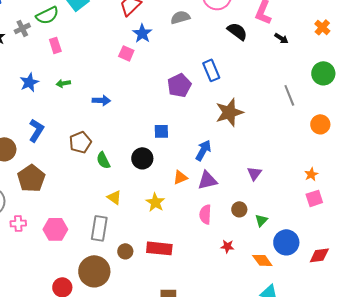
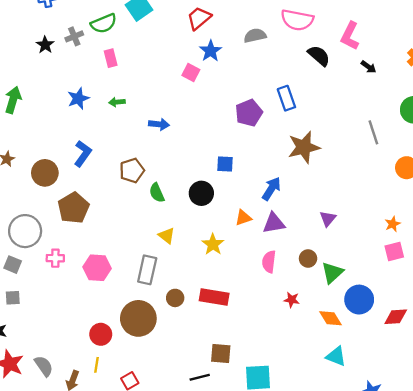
green triangle: (261, 220) -> (332, 273), size x1.5

